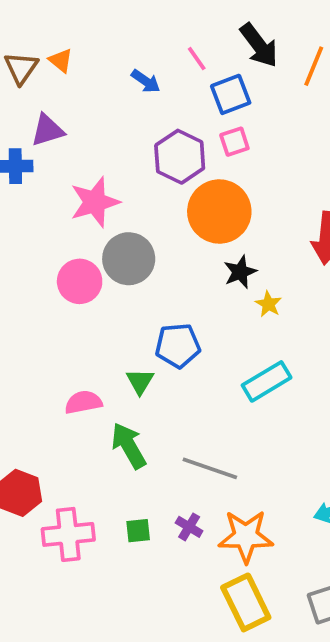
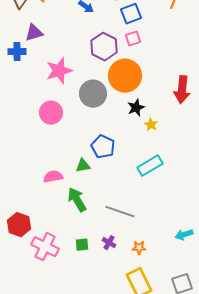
gray circle: (129, 259) -> (93, 94), moved
blue pentagon: (178, 346) -> (103, 147), turned 30
green triangle: (140, 381) -> (83, 166), turned 49
pink cross: (68, 534) -> (45, 247), turned 32
orange star: (246, 536) -> (139, 248), size x0.5

